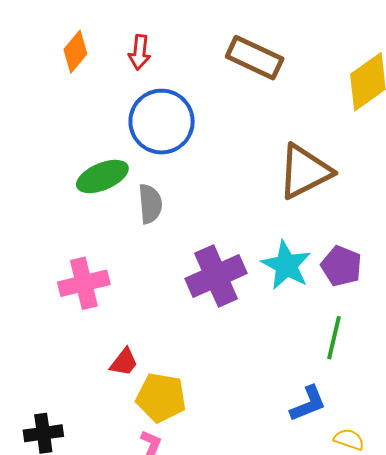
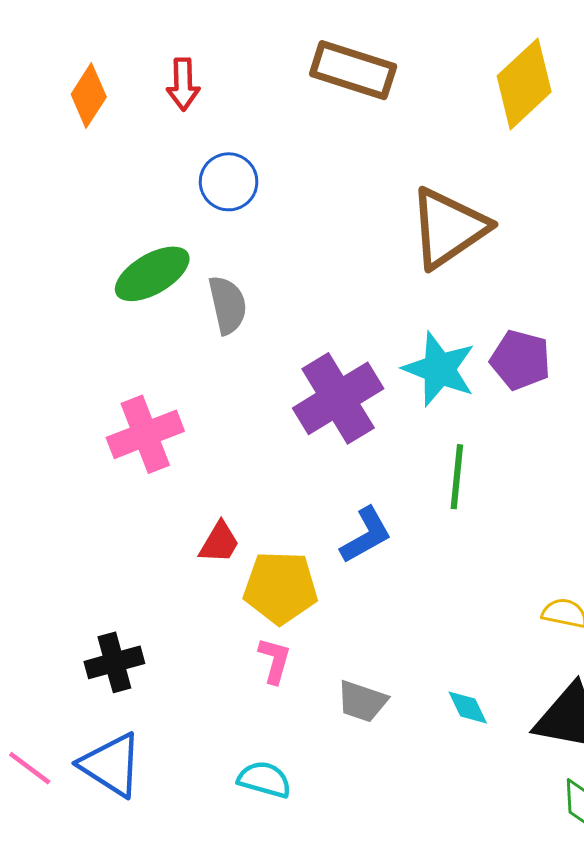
blue circle: (162, 122) -> (229, 182), size x0.6
green line: (334, 338) -> (457, 477), moved
blue L-shape: (308, 404) -> (366, 535), moved

